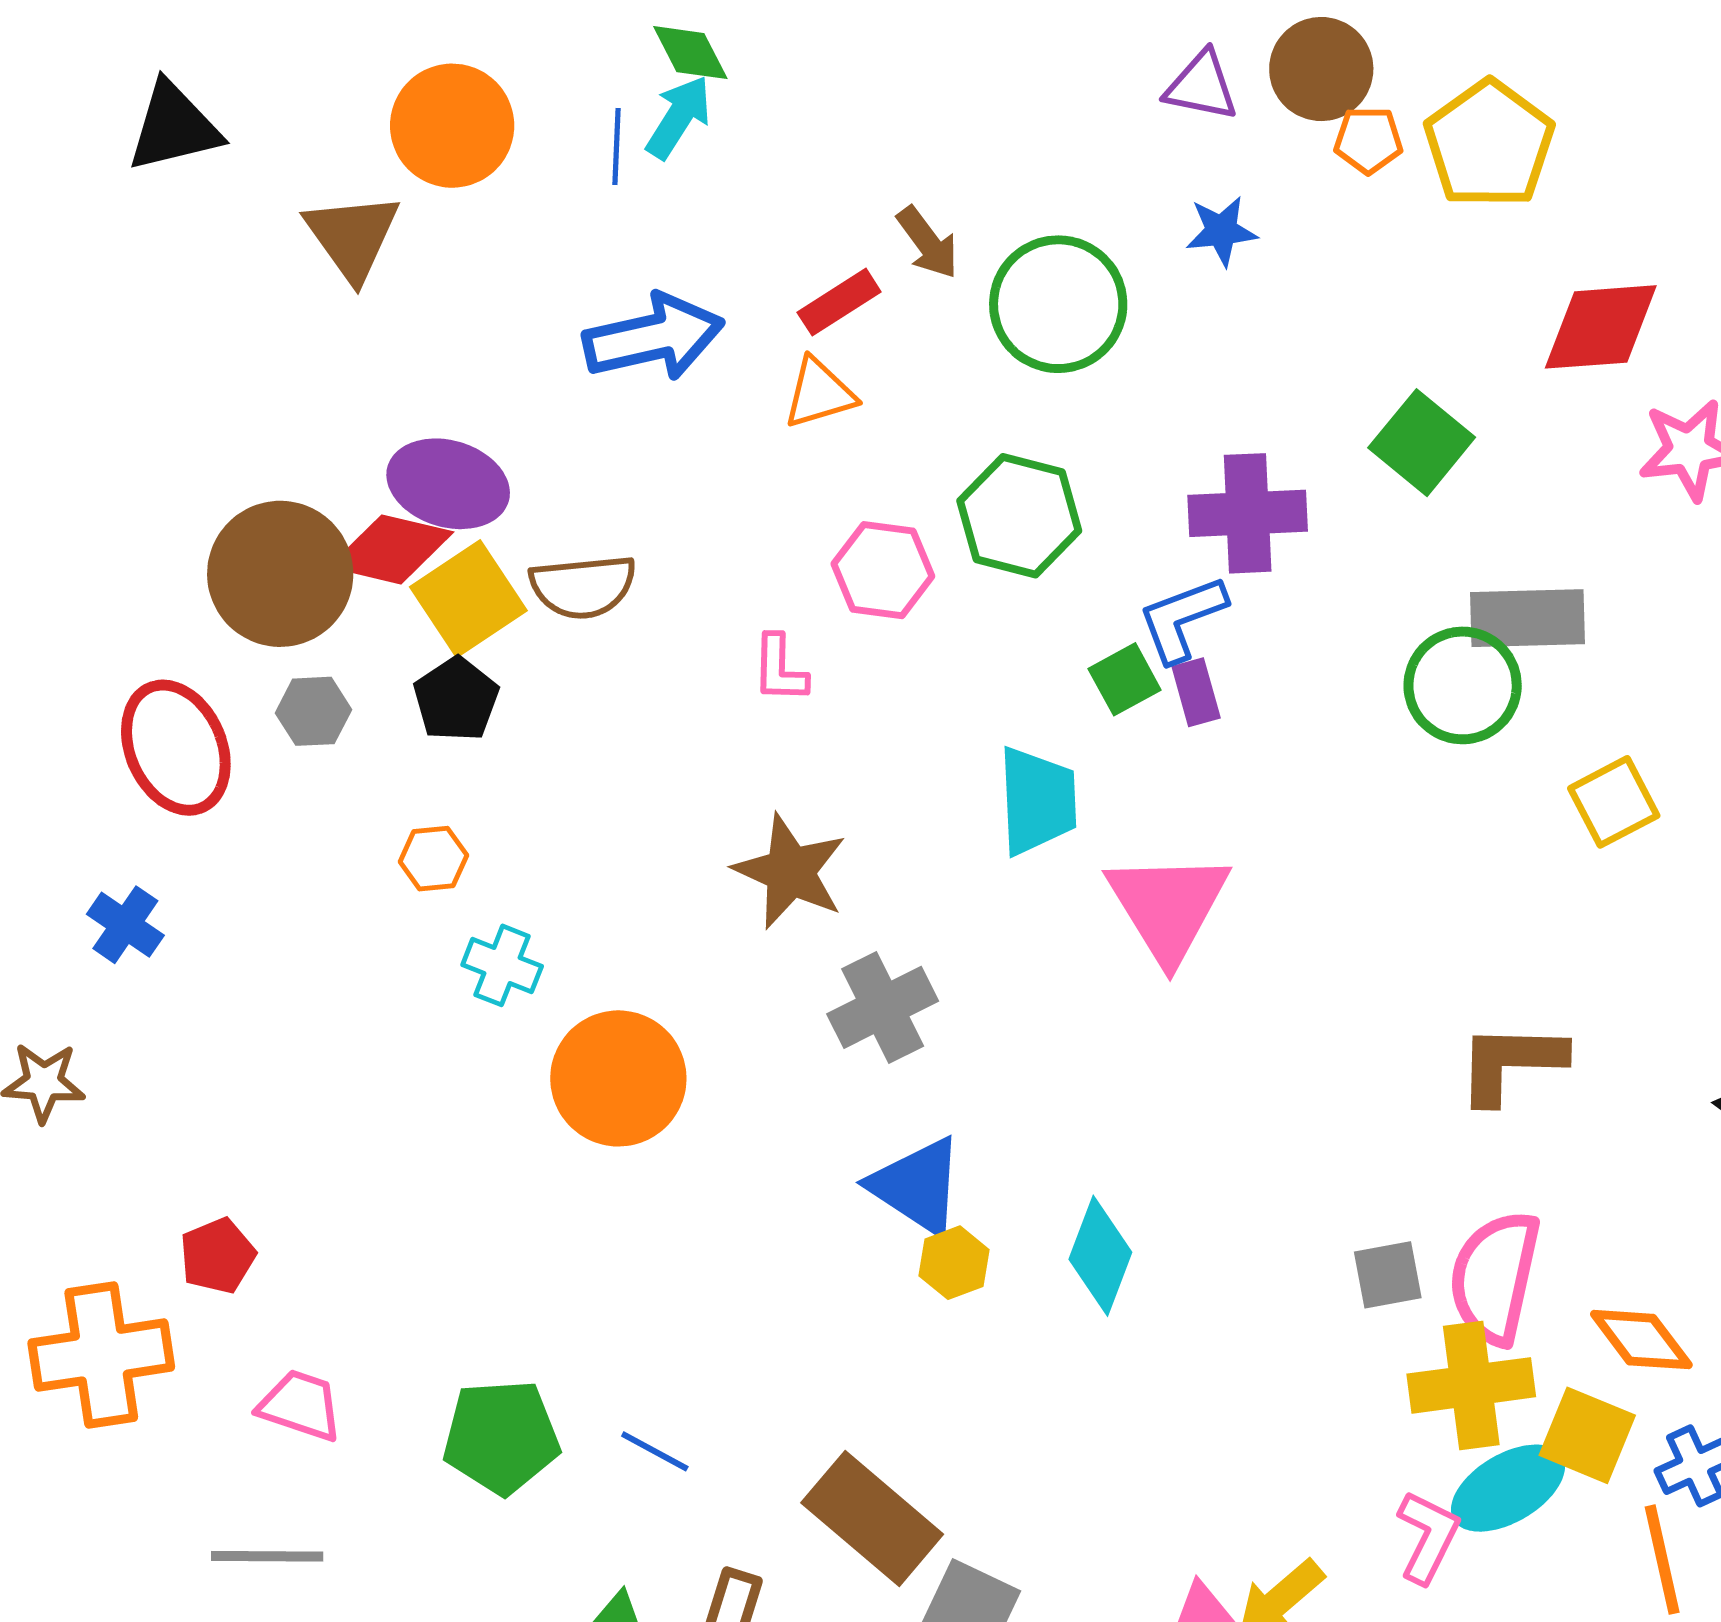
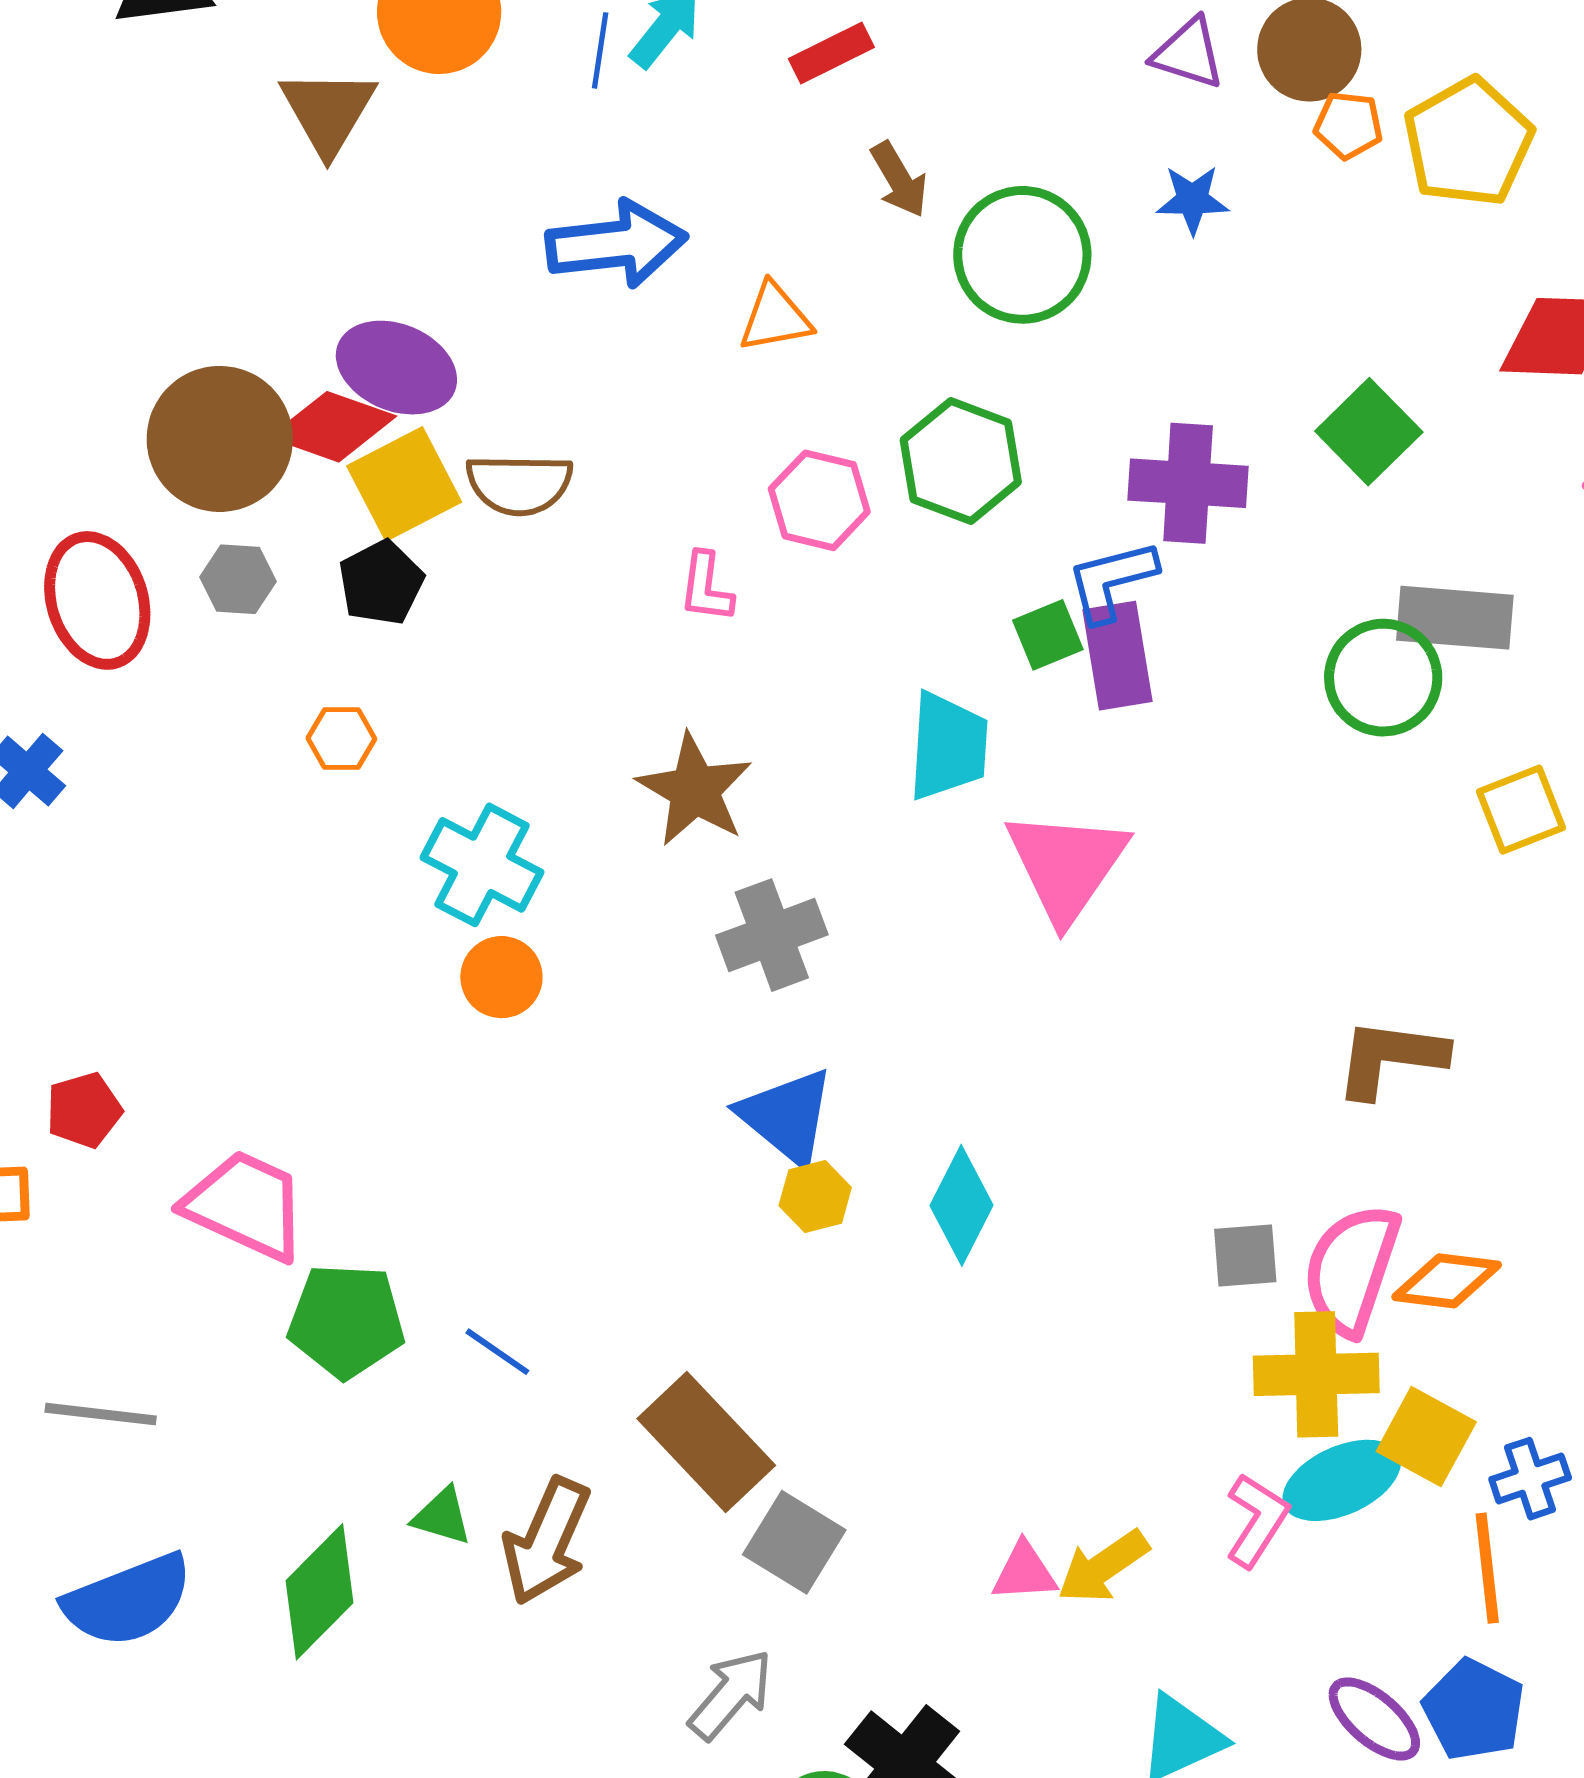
red rectangle: (839, 302) -> (831, 53), moved
purple rectangle: (1196, 692) -> (1117, 656), size x1.6
cyan cross: (502, 965) -> (482, 865), moved, size x1.5
orange circle: (618, 1078) -> (501, 977), size x0.6
orange diamond: (1641, 1340) -> (1447, 1281), moved, turned -52
pink trapezoid: (300, 1405) -> (245, 1205), moved, size x1.5

